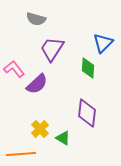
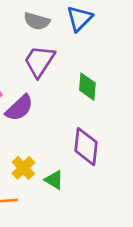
gray semicircle: (36, 19) -> (37, 21), moved
blue triangle: (103, 43) -> (79, 19), moved

